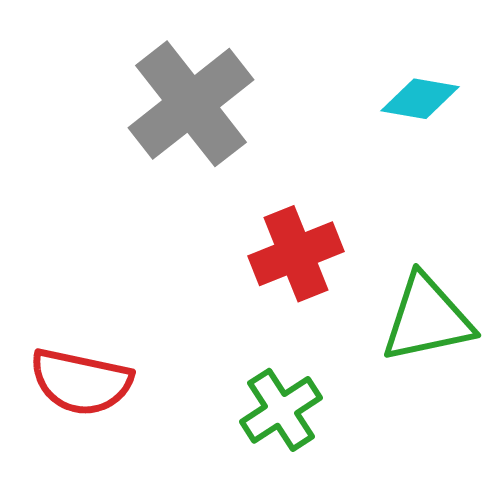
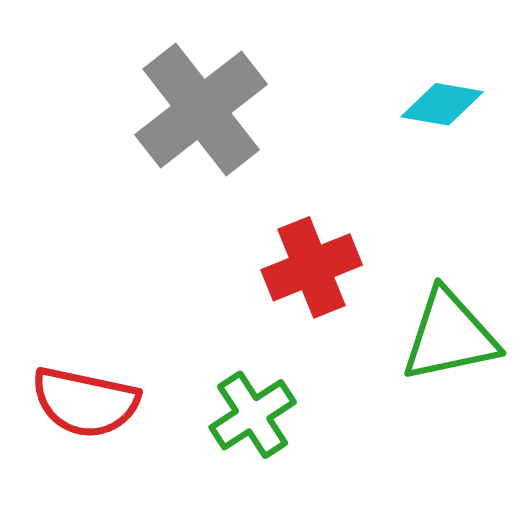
green cross: (281, 410) -> (253, 415), moved

